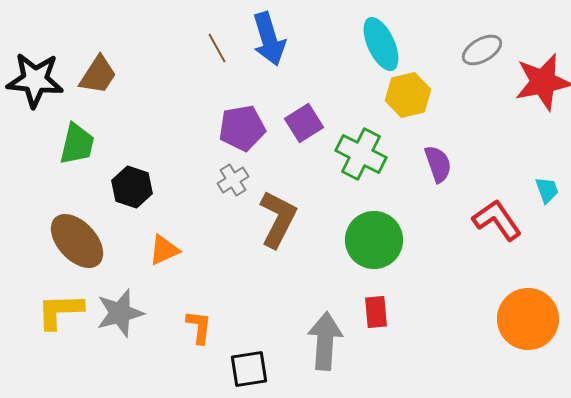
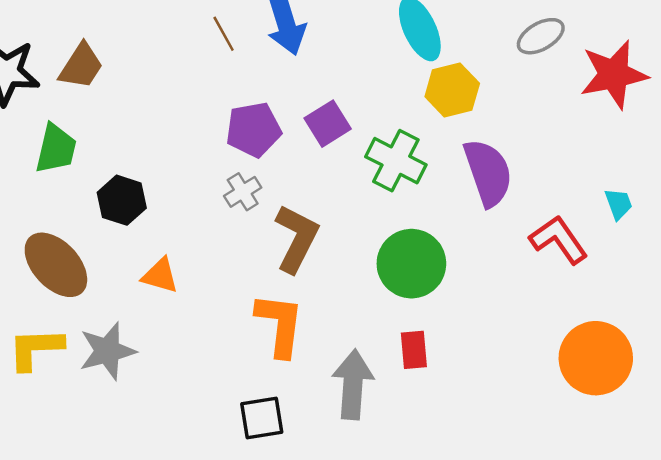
purple semicircle: (438, 164) -> (488, 173), size x1.5
orange triangle: (164, 250) -> (160, 276), turned 40
orange L-shape: (199, 327) -> (280, 325), moved, size x1.6

